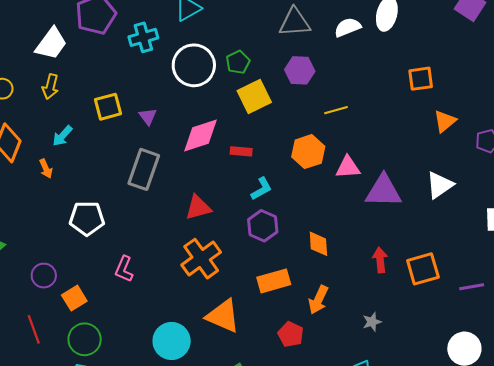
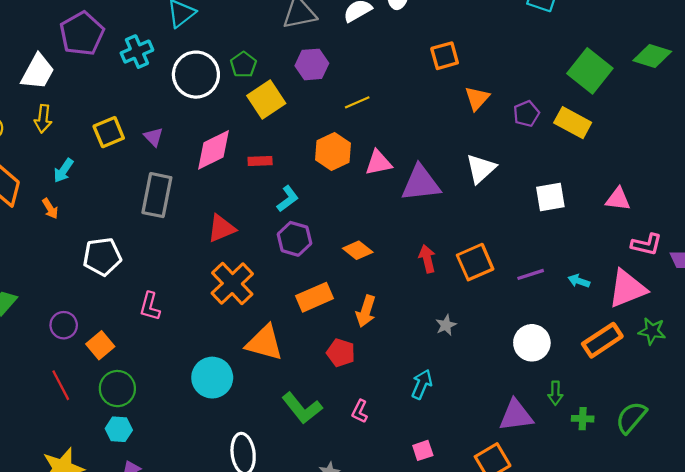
orange diamond: (318, 244) -> (358, 250), turned -40
gray star: (372, 322) -> (446, 325), moved

